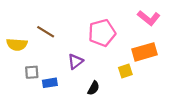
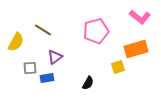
yellow semicircle: (17, 44) -> (16, 42), turned -66
purple triangle: (75, 62) -> (55, 57), moved

